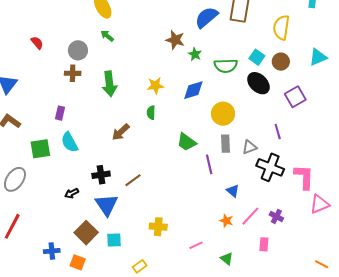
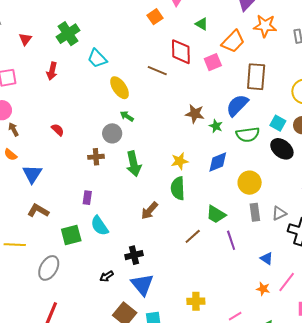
blue semicircle: (207, 17) -> (237, 105), moved
gray circle: (78, 50) -> (112, 133), moved
green semicircle: (151, 113) -> (178, 188), size x1.6
purple line: (209, 164) -> (231, 240), moved
brown line: (133, 180) -> (193, 236), moved

